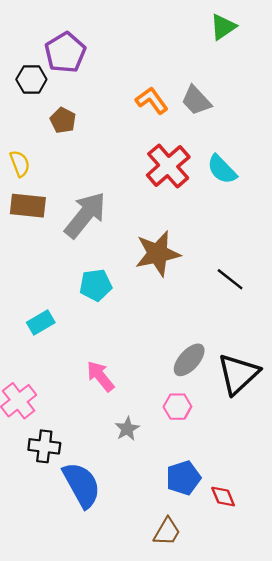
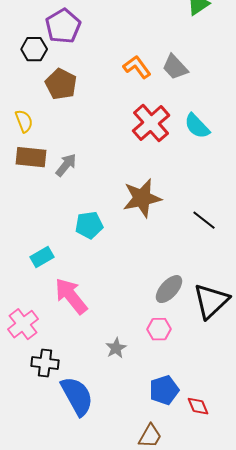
brown pentagon: (63, 120) -> (61, 84), size x1.4
gray arrow: (85, 215) -> (66, 165), moved, size x0.6
pink arrow: (100, 376) -> (71, 296), moved, size x1.4

